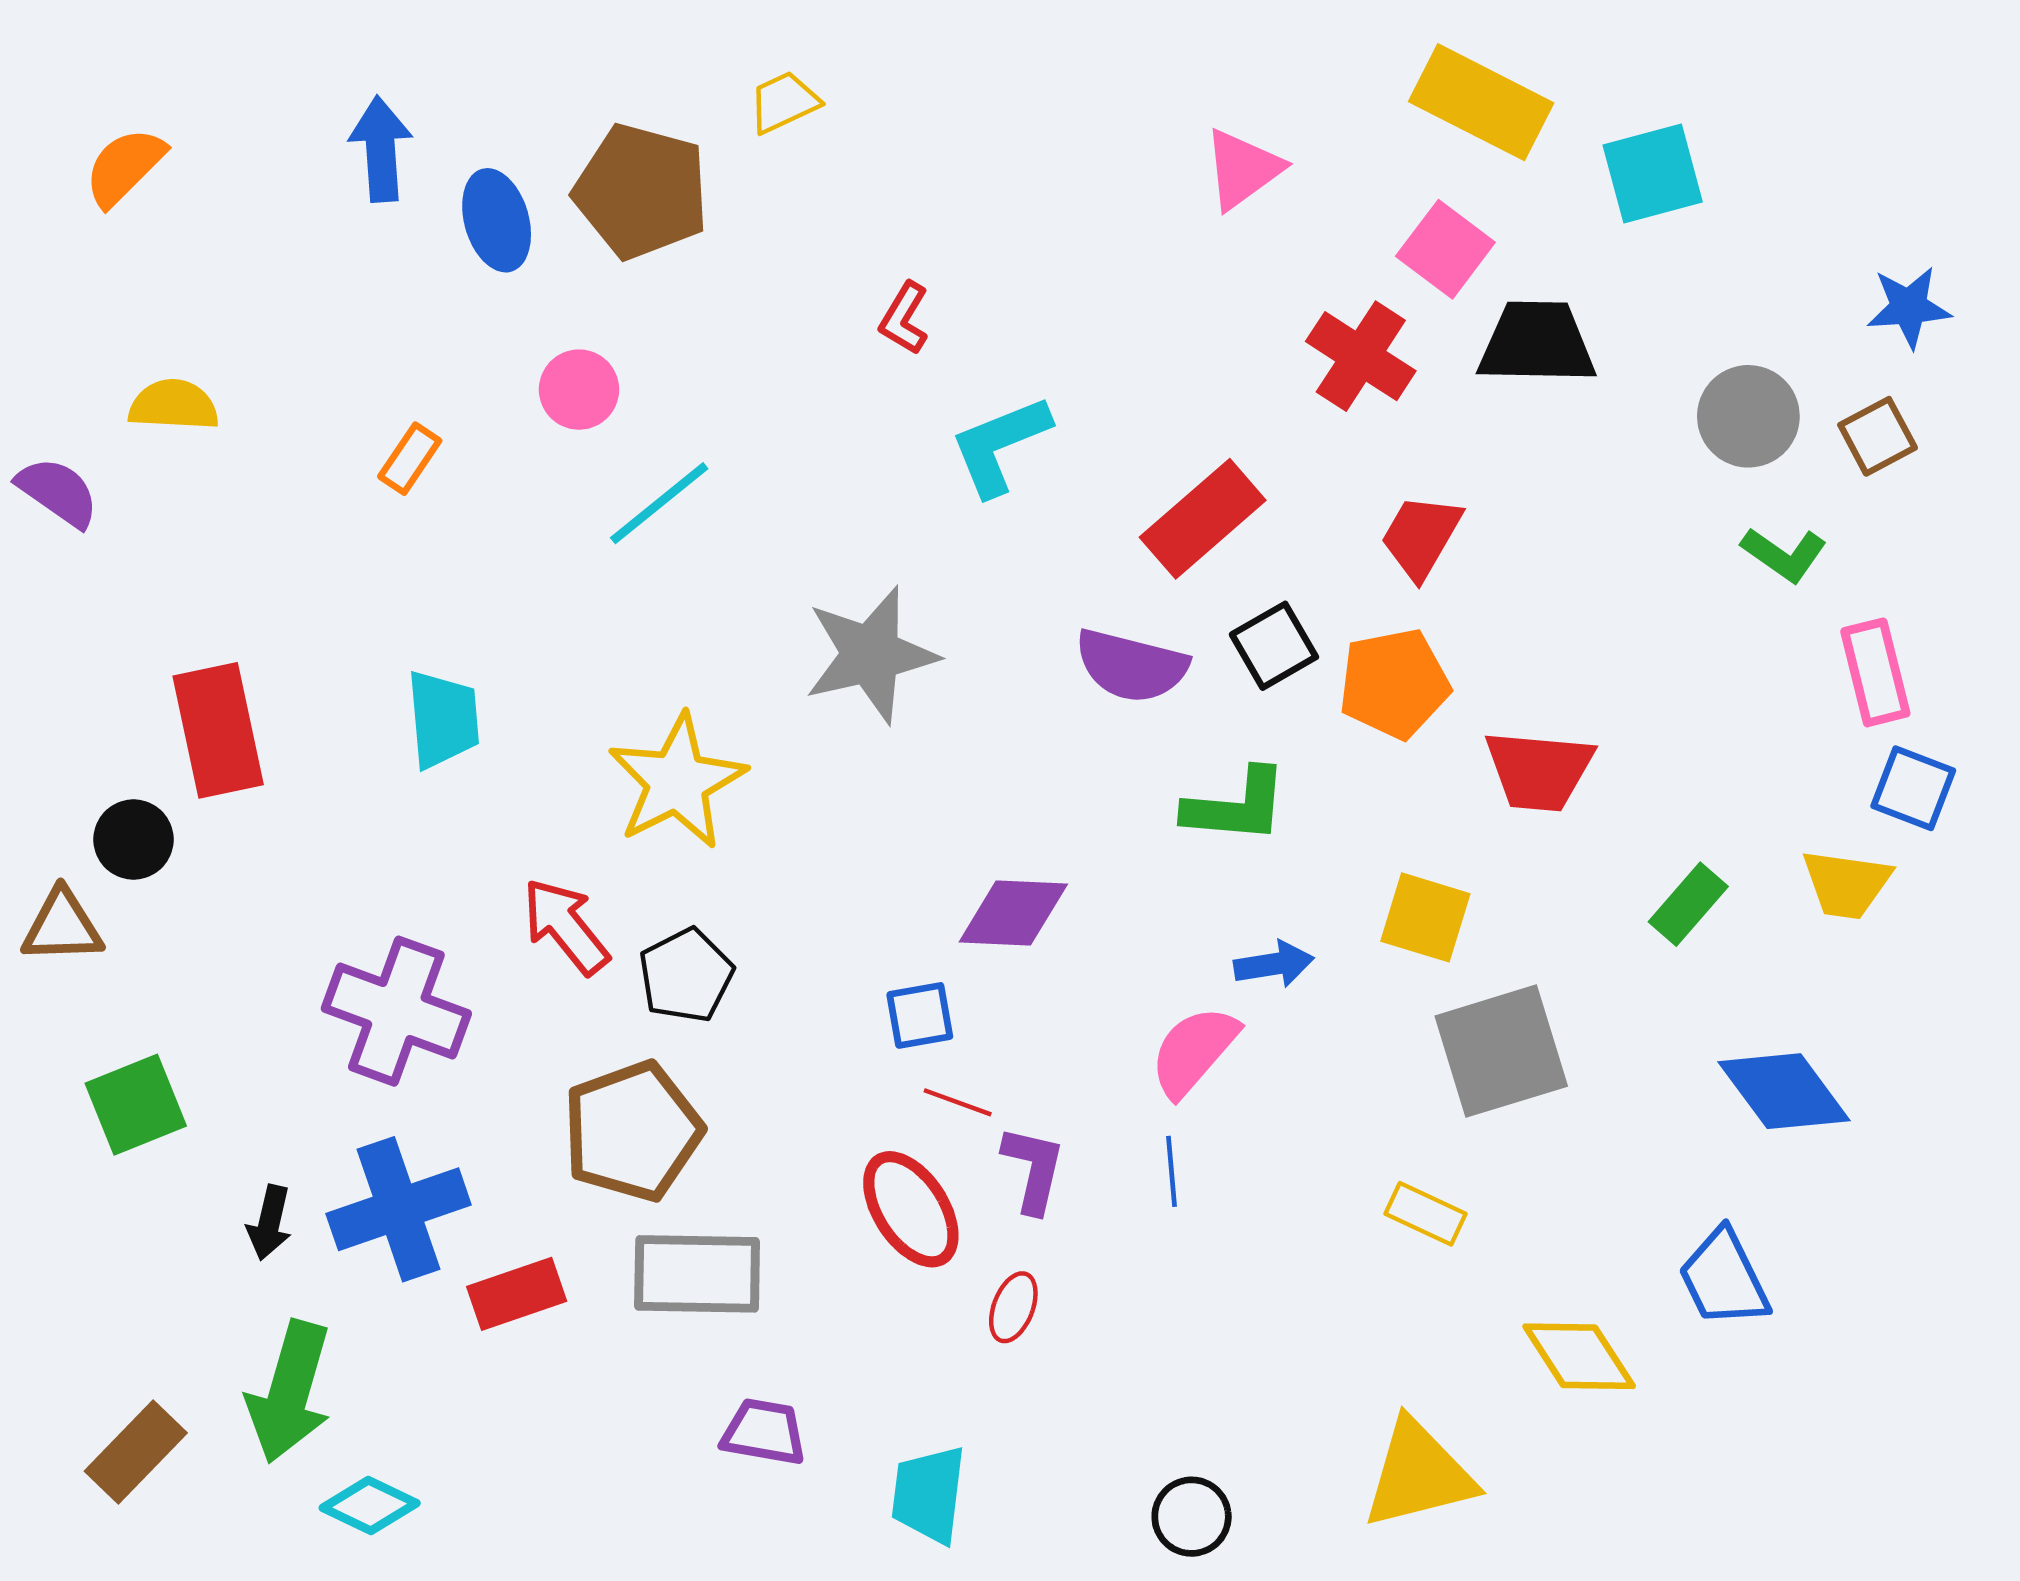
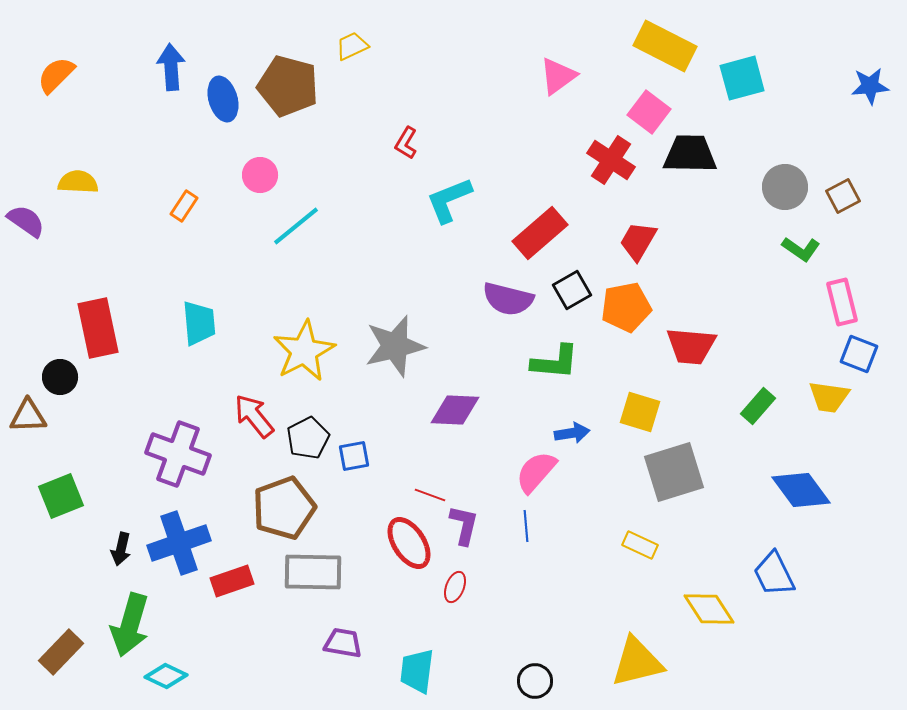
blue star: (1909, 307) -> (870, 86), moved
gray star: (871, 655) -> (395, 346), moved
blue square: (920, 1015) -> (354, 456), moved

